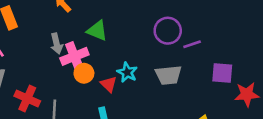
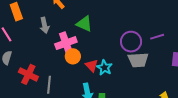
purple circle: (168, 31) -> (131, 42), moved
gray arrow: (57, 44) -> (44, 25), moved
cyan star: (127, 72) -> (104, 68), moved

